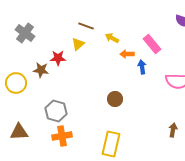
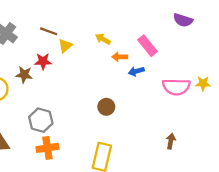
brown line: (86, 26) -> (49, 31), moved
blue arrow: (142, 67) -> (136, 71), turned -96

